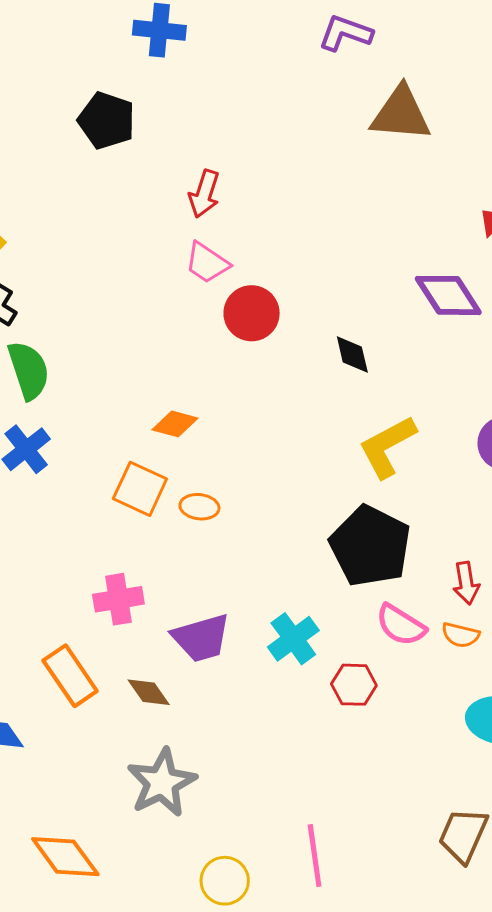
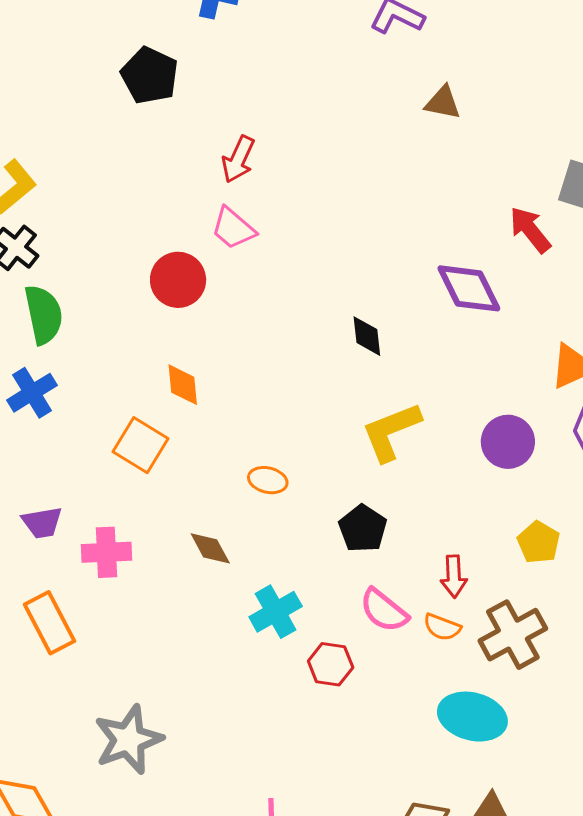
brown triangle: (401, 114) -> (443, 103), size x0.6
red circle: (252, 313) -> (178, 280), moved
orange diamond: (175, 424) -> (183, 385), turned 63
orange ellipse: (199, 507) -> (268, 480), moved
black pentagon: (370, 546) -> (363, 528), size x0.6
purple trapezoid: (201, 638) -> (42, 523), moved, size x0.7
brown diamond: (149, 692) -> (210, 548), moved

